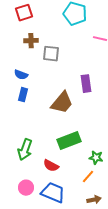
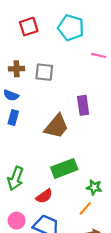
red square: (24, 13) -> (29, 27), moved
brown cross: (31, 41) -> (17, 69), moved
red semicircle: (51, 166) -> (44, 196), turned -63

